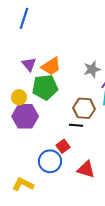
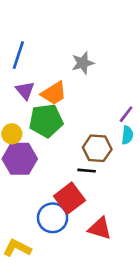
blue line: (24, 18) -> (18, 55), moved
gray star: (92, 69) -> (83, 63), moved
red square: (63, 146) -> (70, 198), size x1.6

